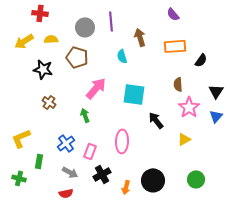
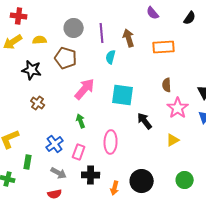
red cross: (40, 13) -> (19, 16), moved
purple semicircle: (173, 14) -> (153, 13), moved
purple line: (111, 21) -> (102, 33), moved
cyan semicircle: (122, 56) -> (111, 57), turned 32
black semicircle: (201, 60) -> (190, 18), moved
green arrow: (85, 115) -> (81, 121), moved
black cross: (102, 174) -> (91, 175), turned 30

